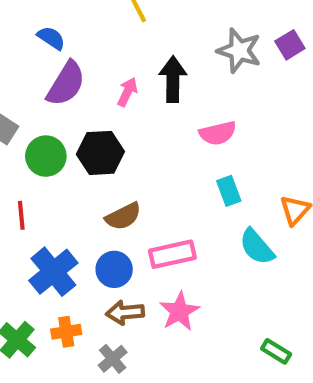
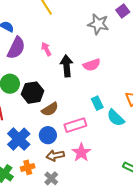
purple square: (290, 45) -> (123, 11), moved
black arrow: (173, 79) -> (67, 66), moved
pink arrow: (127, 92) -> (46, 49), turned -48
black hexagon: (100, 153) -> (33, 93), moved
cyan rectangle: (229, 191) -> (97, 103), moved

